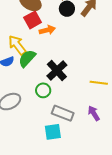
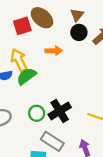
red square: (33, 20) -> (22, 26), moved
black cross: (57, 70) -> (60, 111), moved

